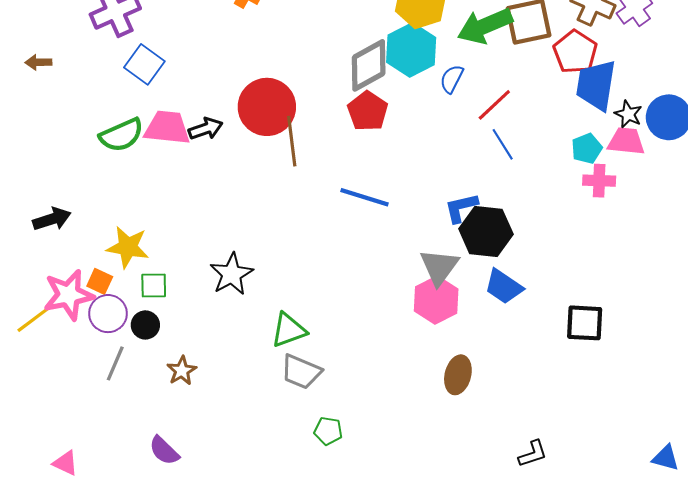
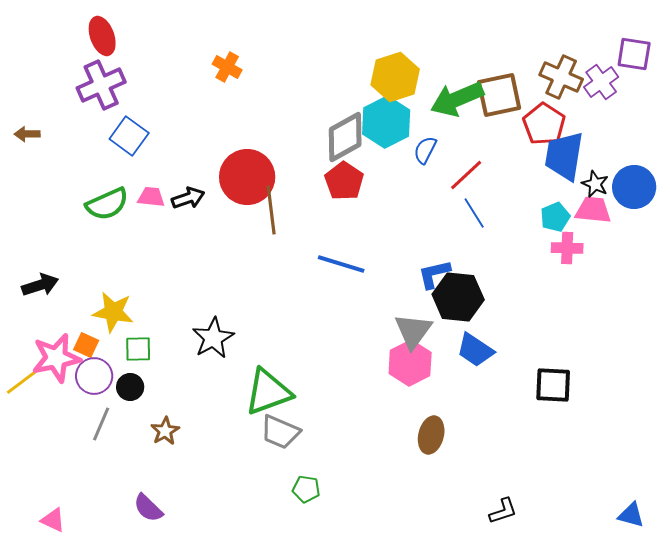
pink trapezoid: (167, 128) -> (151, 197), size x0.6
green triangle: (289, 330) -> (268, 392), size x1.4

